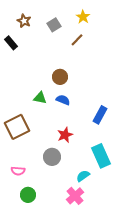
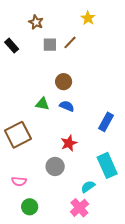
brown star: (24, 21) -> (36, 22), moved
gray square: (54, 25) -> (50, 45), moved, turned 32
brown line: (77, 40) -> (70, 42), moved

